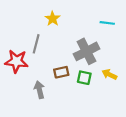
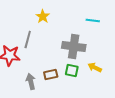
gray cross: (86, 51) -> (74, 46), turned 35
brown rectangle: (61, 72) -> (51, 74), moved

